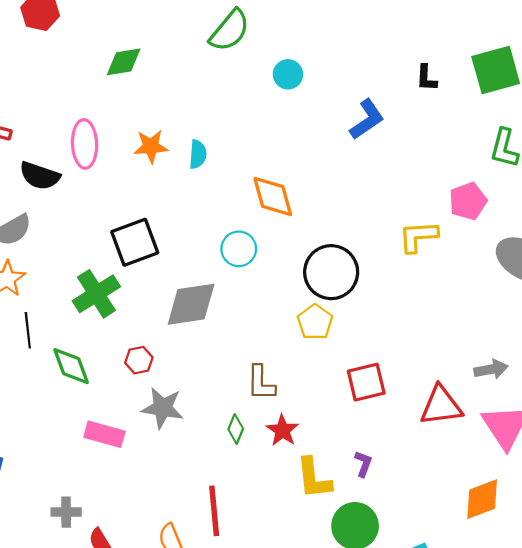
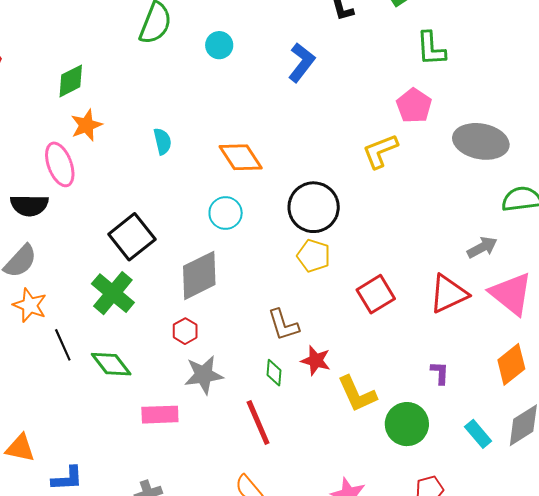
orange star: (151, 146) -> (86, 125), moved
red hexagon: (139, 360) -> (185, 331), moved
purple L-shape: (363, 464) -> (440, 373), moved
red line: (214, 511) -> (258, 422), moved

